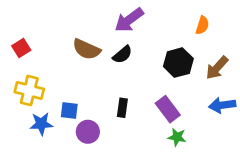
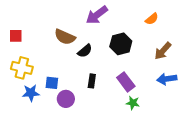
orange semicircle: (202, 25) -> (152, 19), turned 32
red square: (21, 48) -> (16, 36), turned 32
black semicircle: (122, 55) -> (85, 51), moved
black hexagon: (178, 63) -> (121, 44), moved

